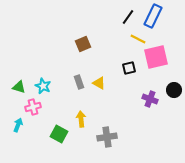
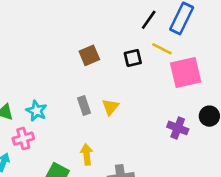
black square: (129, 68) -> (133, 58), moved
yellow triangle: (99, 83) -> (110, 107), turned 40

